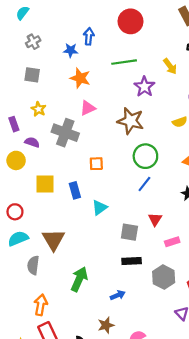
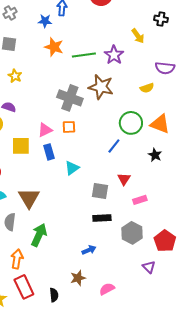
green line: (124, 62) -> (84, 55), moved
pink triangle: (88, 108) -> (45, 130), moved
gray cross: (65, 133) -> (70, 98), moved
green circle: (145, 156) -> (131, 123), moved
green arrow: (79, 279) -> (39, 235), moved

